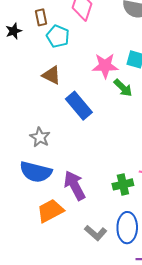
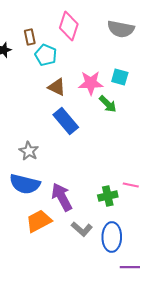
brown triangle: (52, 75) -> (57, 87), moved
gray L-shape: (96, 233) -> (82, 229), moved

